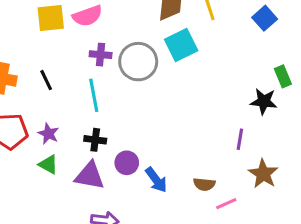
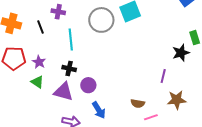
purple cross: (101, 55) -> (58, 12), moved
black star: (264, 101) -> (181, 53), turned -30
brown star: (263, 174) -> (177, 100), turned 30
blue arrow: (156, 180) -> (99, 110), moved

